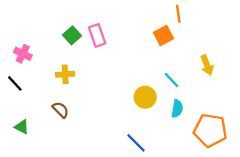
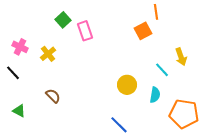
green square: (72, 35) -> (63, 20), moved
yellow cross: (65, 74) -> (48, 54), moved, turned -35
cyan line: (171, 80) -> (162, 70), moved

